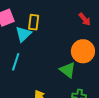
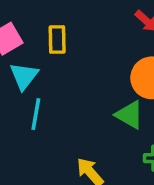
cyan triangle: (23, 34) -> (24, 76), moved

